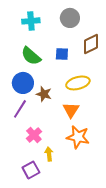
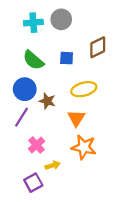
gray circle: (70, 18) -> (61, 19), moved
yellow arrow: (49, 154) -> (53, 165), turned 80

